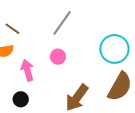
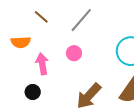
brown line: (12, 29) -> (41, 17), moved

